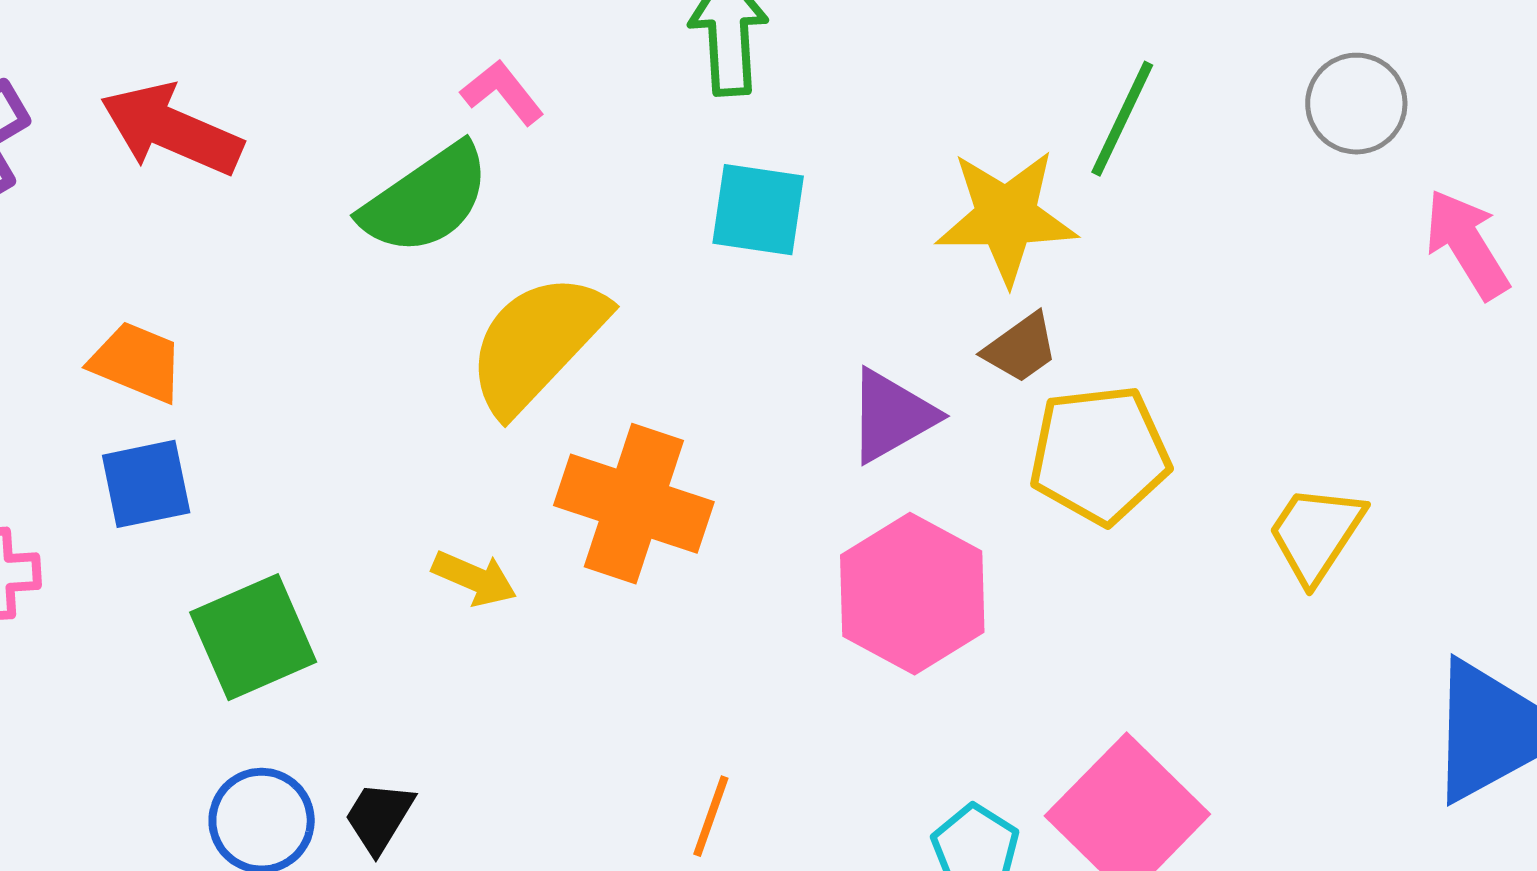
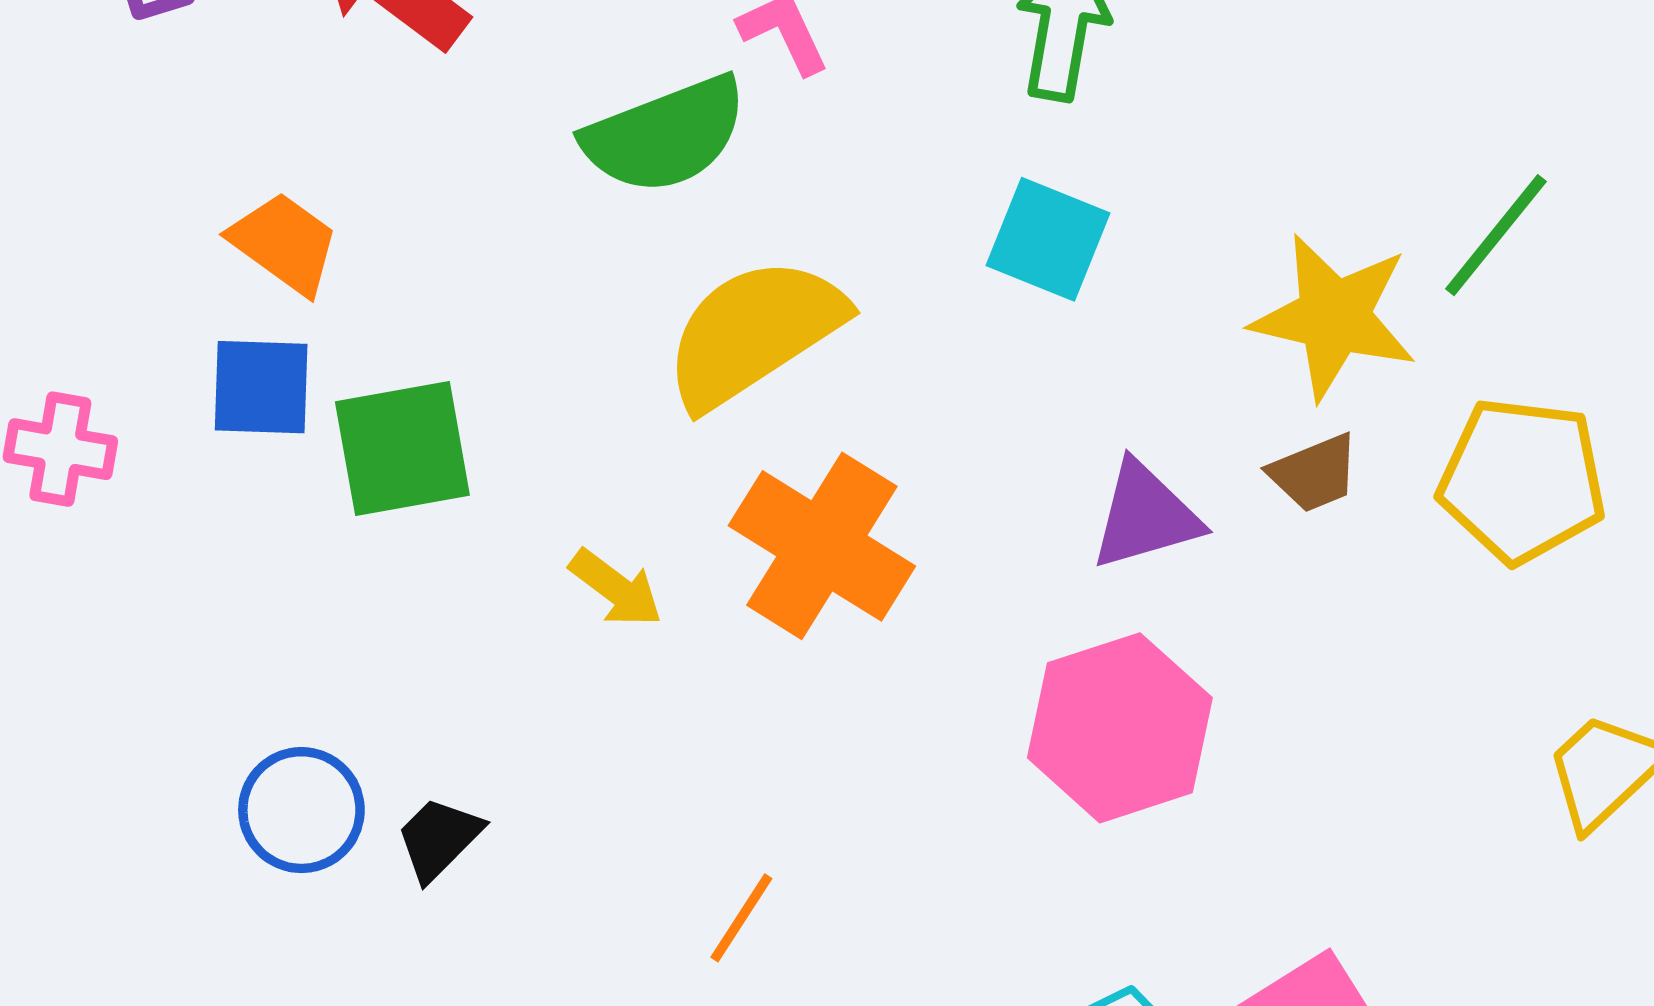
yellow pentagon: (1100, 455) -> (1522, 480), moved
green square: (253, 637) -> (402, 449), moved
orange line: (711, 816) -> (741, 918), moved

